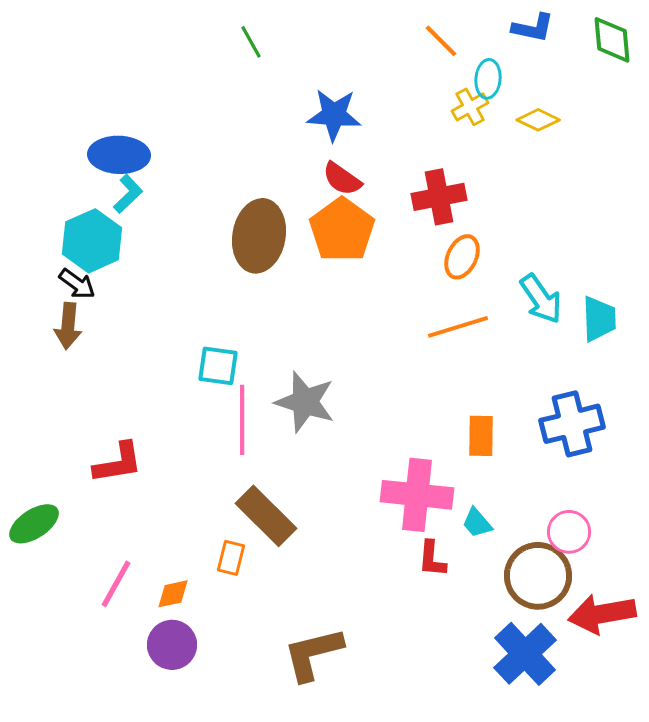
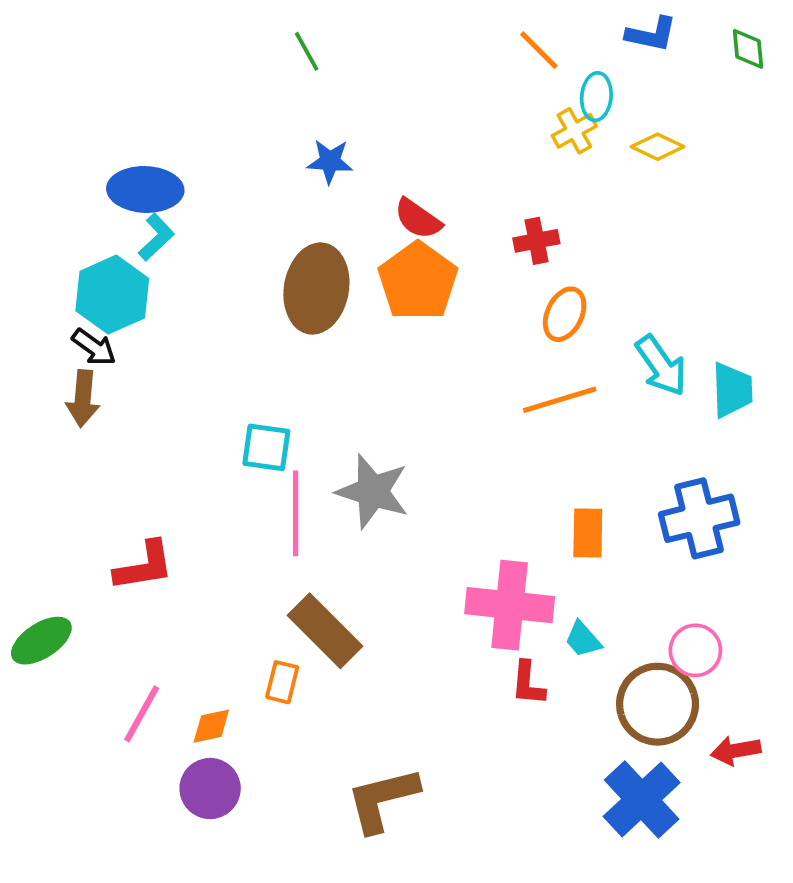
green diamond: (612, 40) -> (748, 49), size x0.7
blue star: (334, 115) -> (330, 161), moved, size x0.7
red cross: (439, 197) -> (536, 241), size x0.7
red arrow: (602, 614) -> (736, 751), size x0.6

